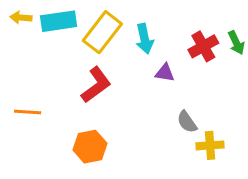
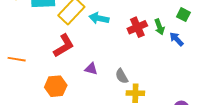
cyan arrow: (145, 39) -> (99, 18), turned 108
purple triangle: (165, 73) -> (91, 69), moved

